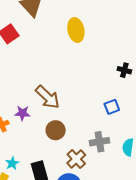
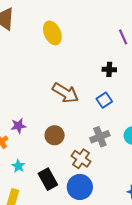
black cross: (124, 70) -> (109, 69), moved
brown arrow: (48, 97) -> (65, 93), moved
cyan star: (12, 163) -> (18, 166), moved

